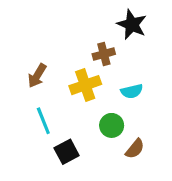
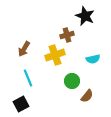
cyan semicircle: (132, 91) -> (93, 59), moved
black square: (67, 152) -> (21, 104), moved

